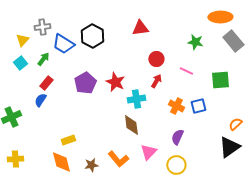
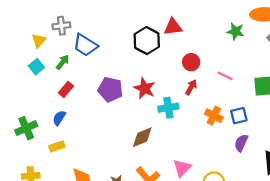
black hexagon: (92, 36) -> (147, 41), moved
green star: (195, 42) -> (235, 31), moved
purple pentagon: (85, 83) -> (110, 89), turned -30
blue semicircle: (40, 100) -> (59, 118), moved
brown diamond: (131, 125) -> (142, 137), moved, turned 75
purple semicircle: (177, 137) -> (241, 143), moved
yellow rectangle: (68, 140) -> (57, 146), moved

